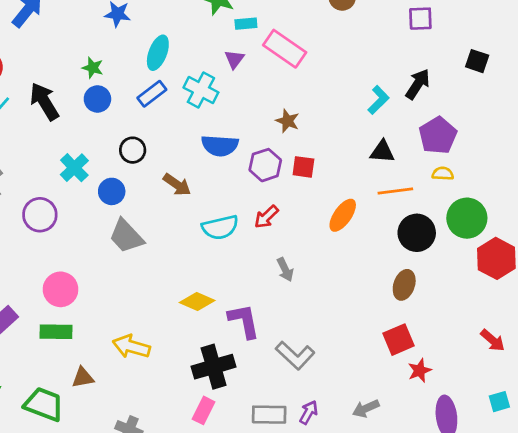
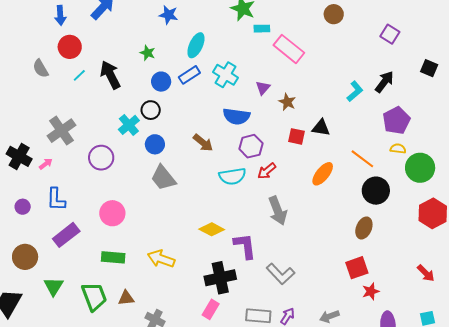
purple square: (420, 19) -> (390, 34), turned 30
purple triangle: (234, 59) -> (263, 88), moved
blue circle: (97, 99) -> (161, 82), moved
black circle: (133, 150) -> (151, 110), moved
black triangle: (382, 152) -> (321, 128), moved
purple hexagon: (265, 165) -> (251, 146), moved
orange line: (395, 191) -> (362, 159), turned 40
green circle: (467, 218) -> (420, 168), moved
gray arrow: (285, 270) -> (278, 211), size x1.6
green rectangle: (56, 332) -> (113, 257), moved
brown triangle: (83, 378) -> (126, 298), moved
green trapezoid: (44, 404) -> (94, 296), turned 44

